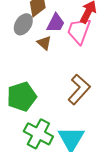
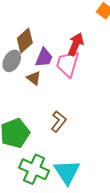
brown L-shape: (79, 89) -> (59, 121), moved, size x0.7

